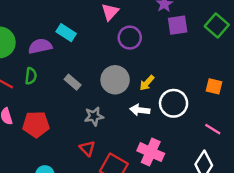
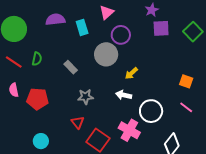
cyan rectangle: (66, 33) -> (82, 27), moved, turned 35
purple semicircle: (40, 46) -> (55, 19), moved
gray circle: (115, 80) -> (106, 54), moved
white circle: (174, 103) -> (151, 111), moved
pink line: (213, 129) -> (186, 107), moved

